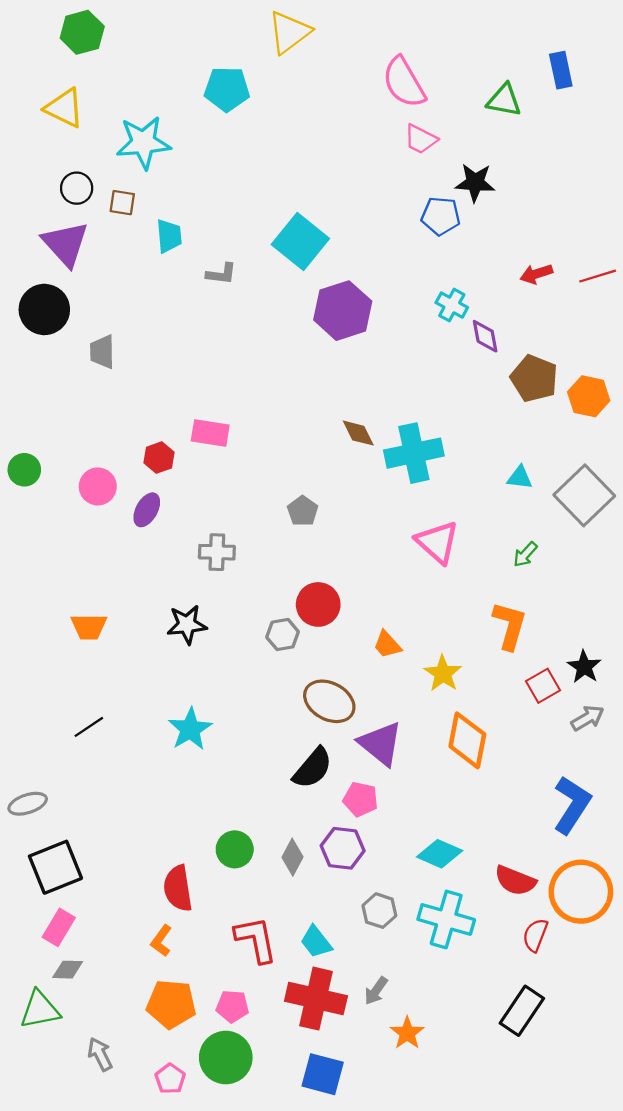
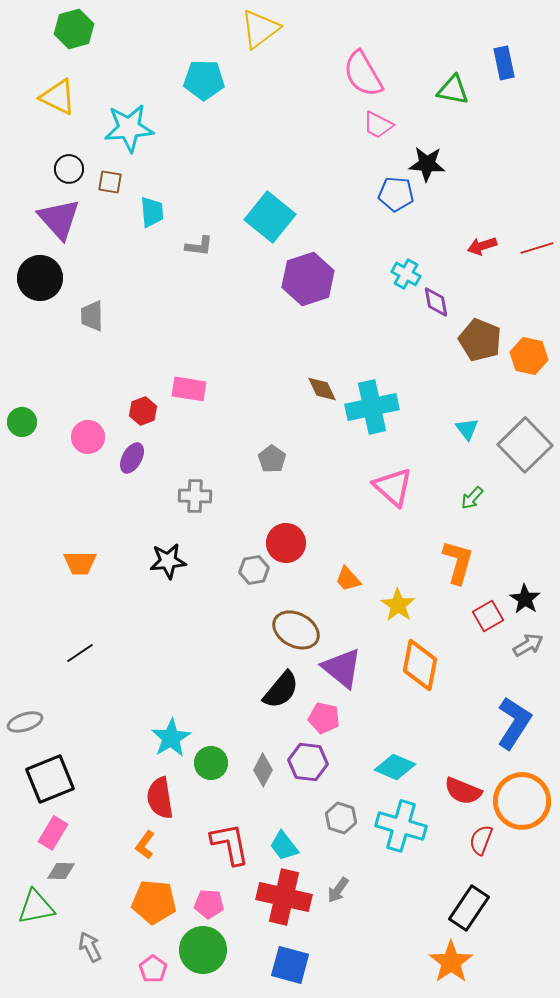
cyan triangle: (520, 478) -> (467, 429), turned 45
cyan star: (190, 729) -> (171, 738), moved
orange star: (407, 1033) -> (451, 962), moved, size x1.4

